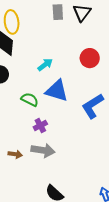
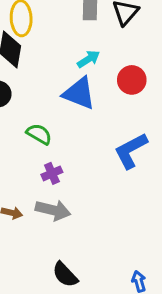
cyan arrow: (45, 65) -> (88, 59), moved
blue triangle: (57, 91) -> (79, 93), moved

